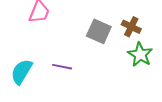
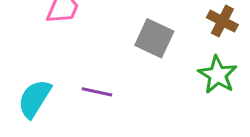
brown cross: (131, 27) -> (222, 21), moved

